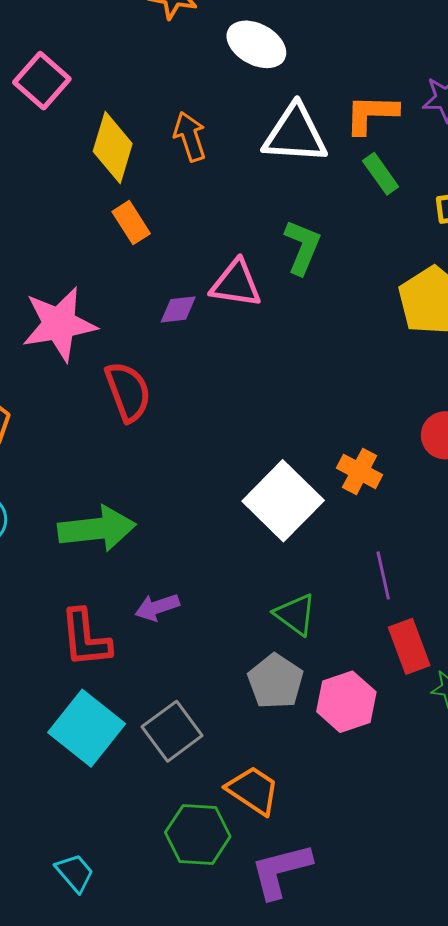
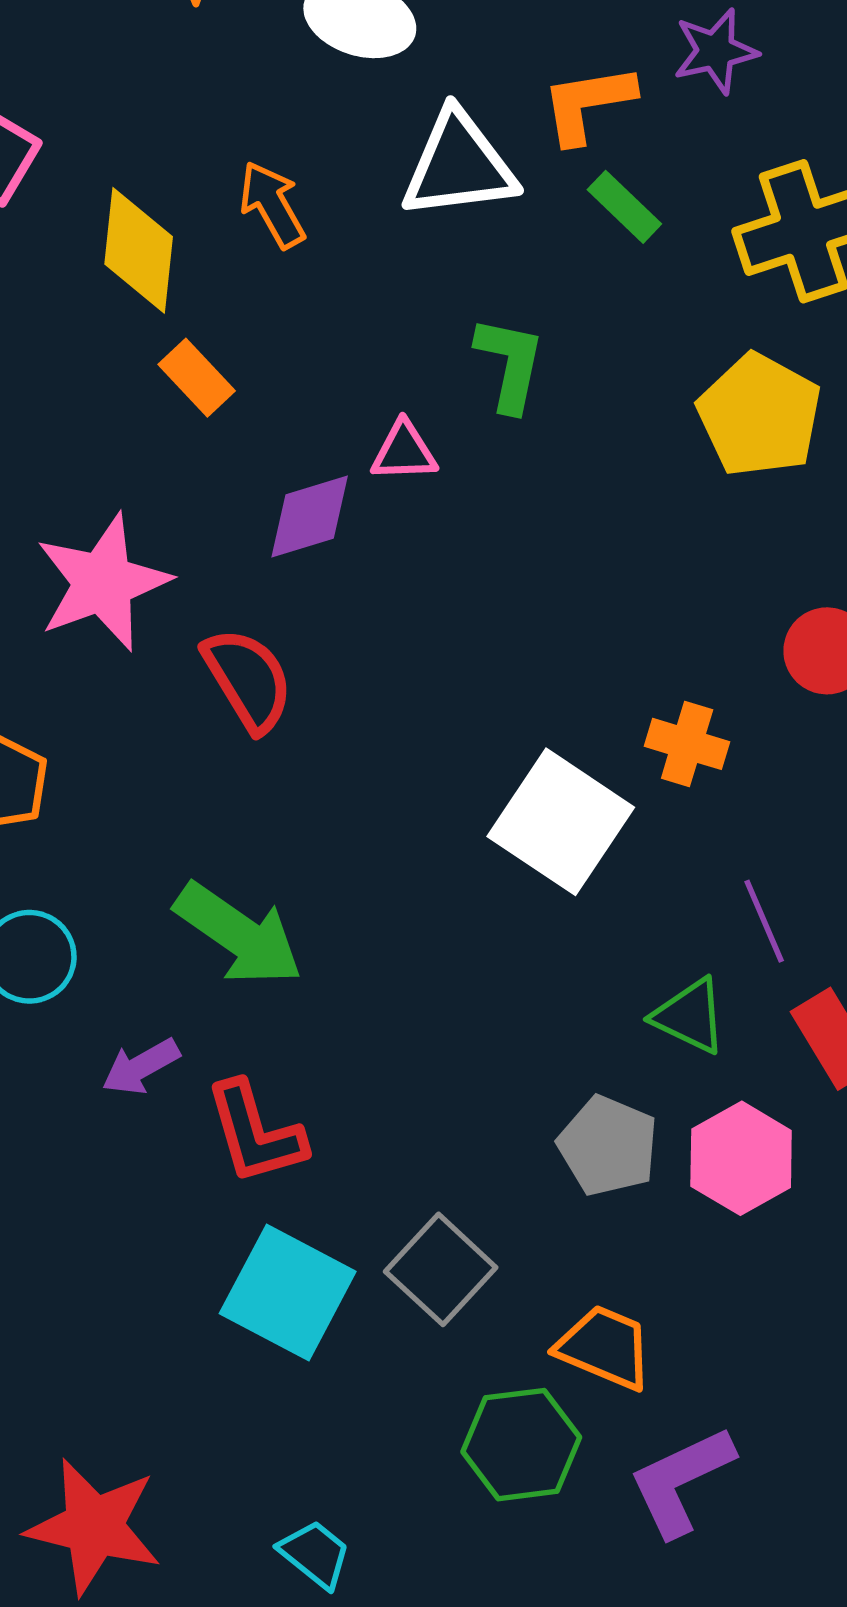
pink triangle: (236, 284) -> (404, 451), size x0.7
purple diamond: (178, 309) -> (310, 517), size x1.4
green arrow: (97, 529) -> (239, 934), turned 52
purple arrow: (157, 607) -> (141, 1067), moved
green triangle: (295, 614) -> (690, 1016), moved

